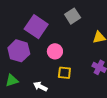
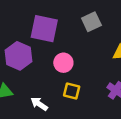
purple square: (36, 27) -> (44, 29), turned -30

